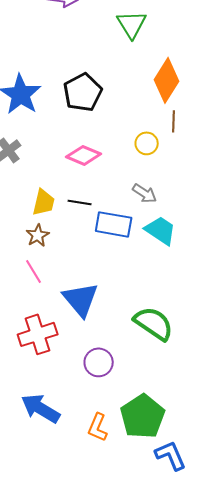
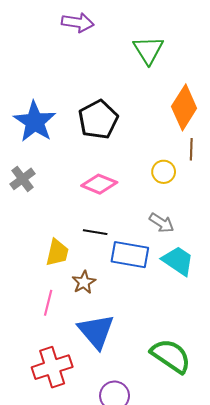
yellow trapezoid: (44, 202) -> (57, 253), moved
brown star: (38, 235) -> (84, 282), moved
pink line: (34, 271) -> (48, 303), turned 45

